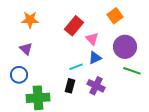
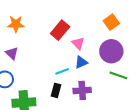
orange square: (115, 16) -> (111, 22), moved
purple cross: (96, 86) -> (82, 90), turned -30

